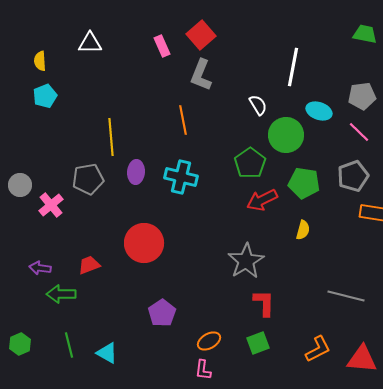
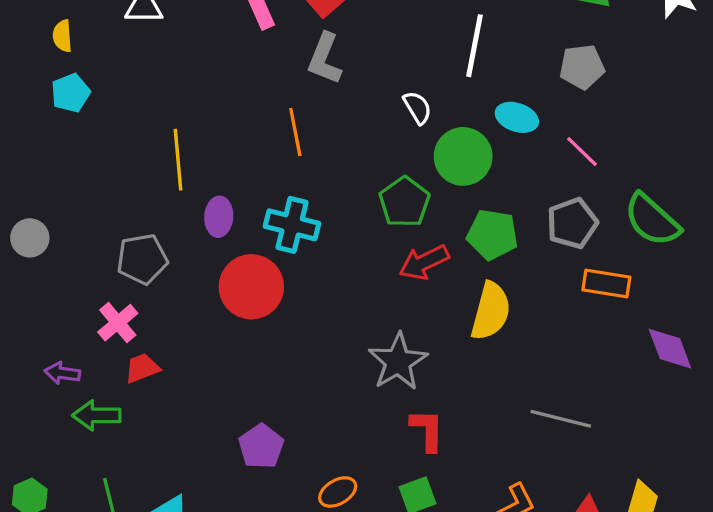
gray pentagon: (362, 96) -> (582, 67), moved
gray pentagon: (88, 179) -> (142, 259), moved
pink cross: (51, 205) -> (118, 323), moved
yellow semicircle: (303, 230) -> (491, 311), size x1.8
red circle: (144, 243) -> (251, 287), moved

